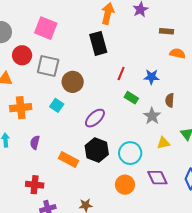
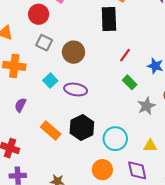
red circle: (22, 55) -> (39, 14), moved
gray square: (48, 66) -> (44, 43), moved, size x0.7
cyan square: (57, 105) -> (50, 81), moved
purple ellipse: (95, 118) -> (76, 89), moved, turned 40
yellow triangle: (163, 143) -> (150, 146), moved

